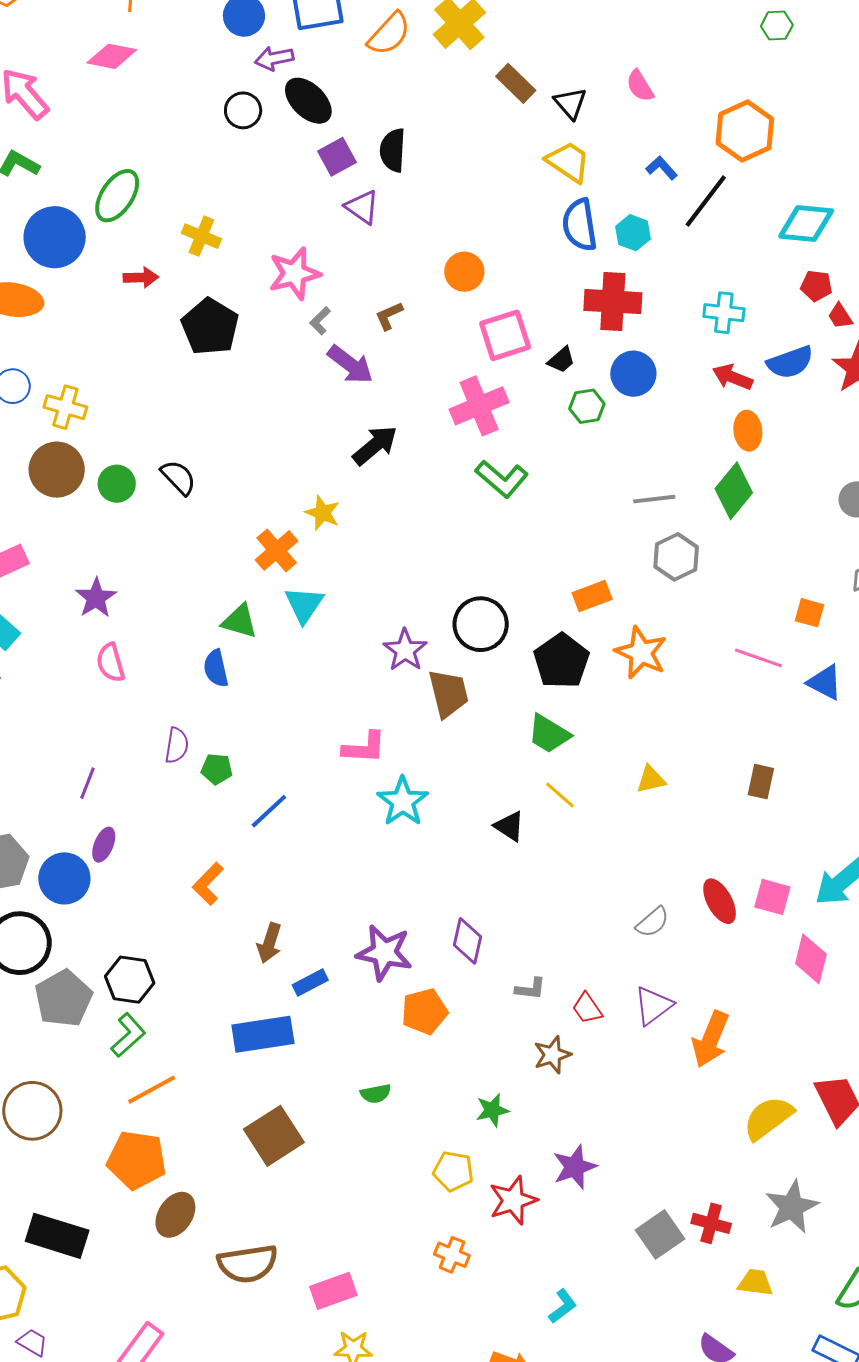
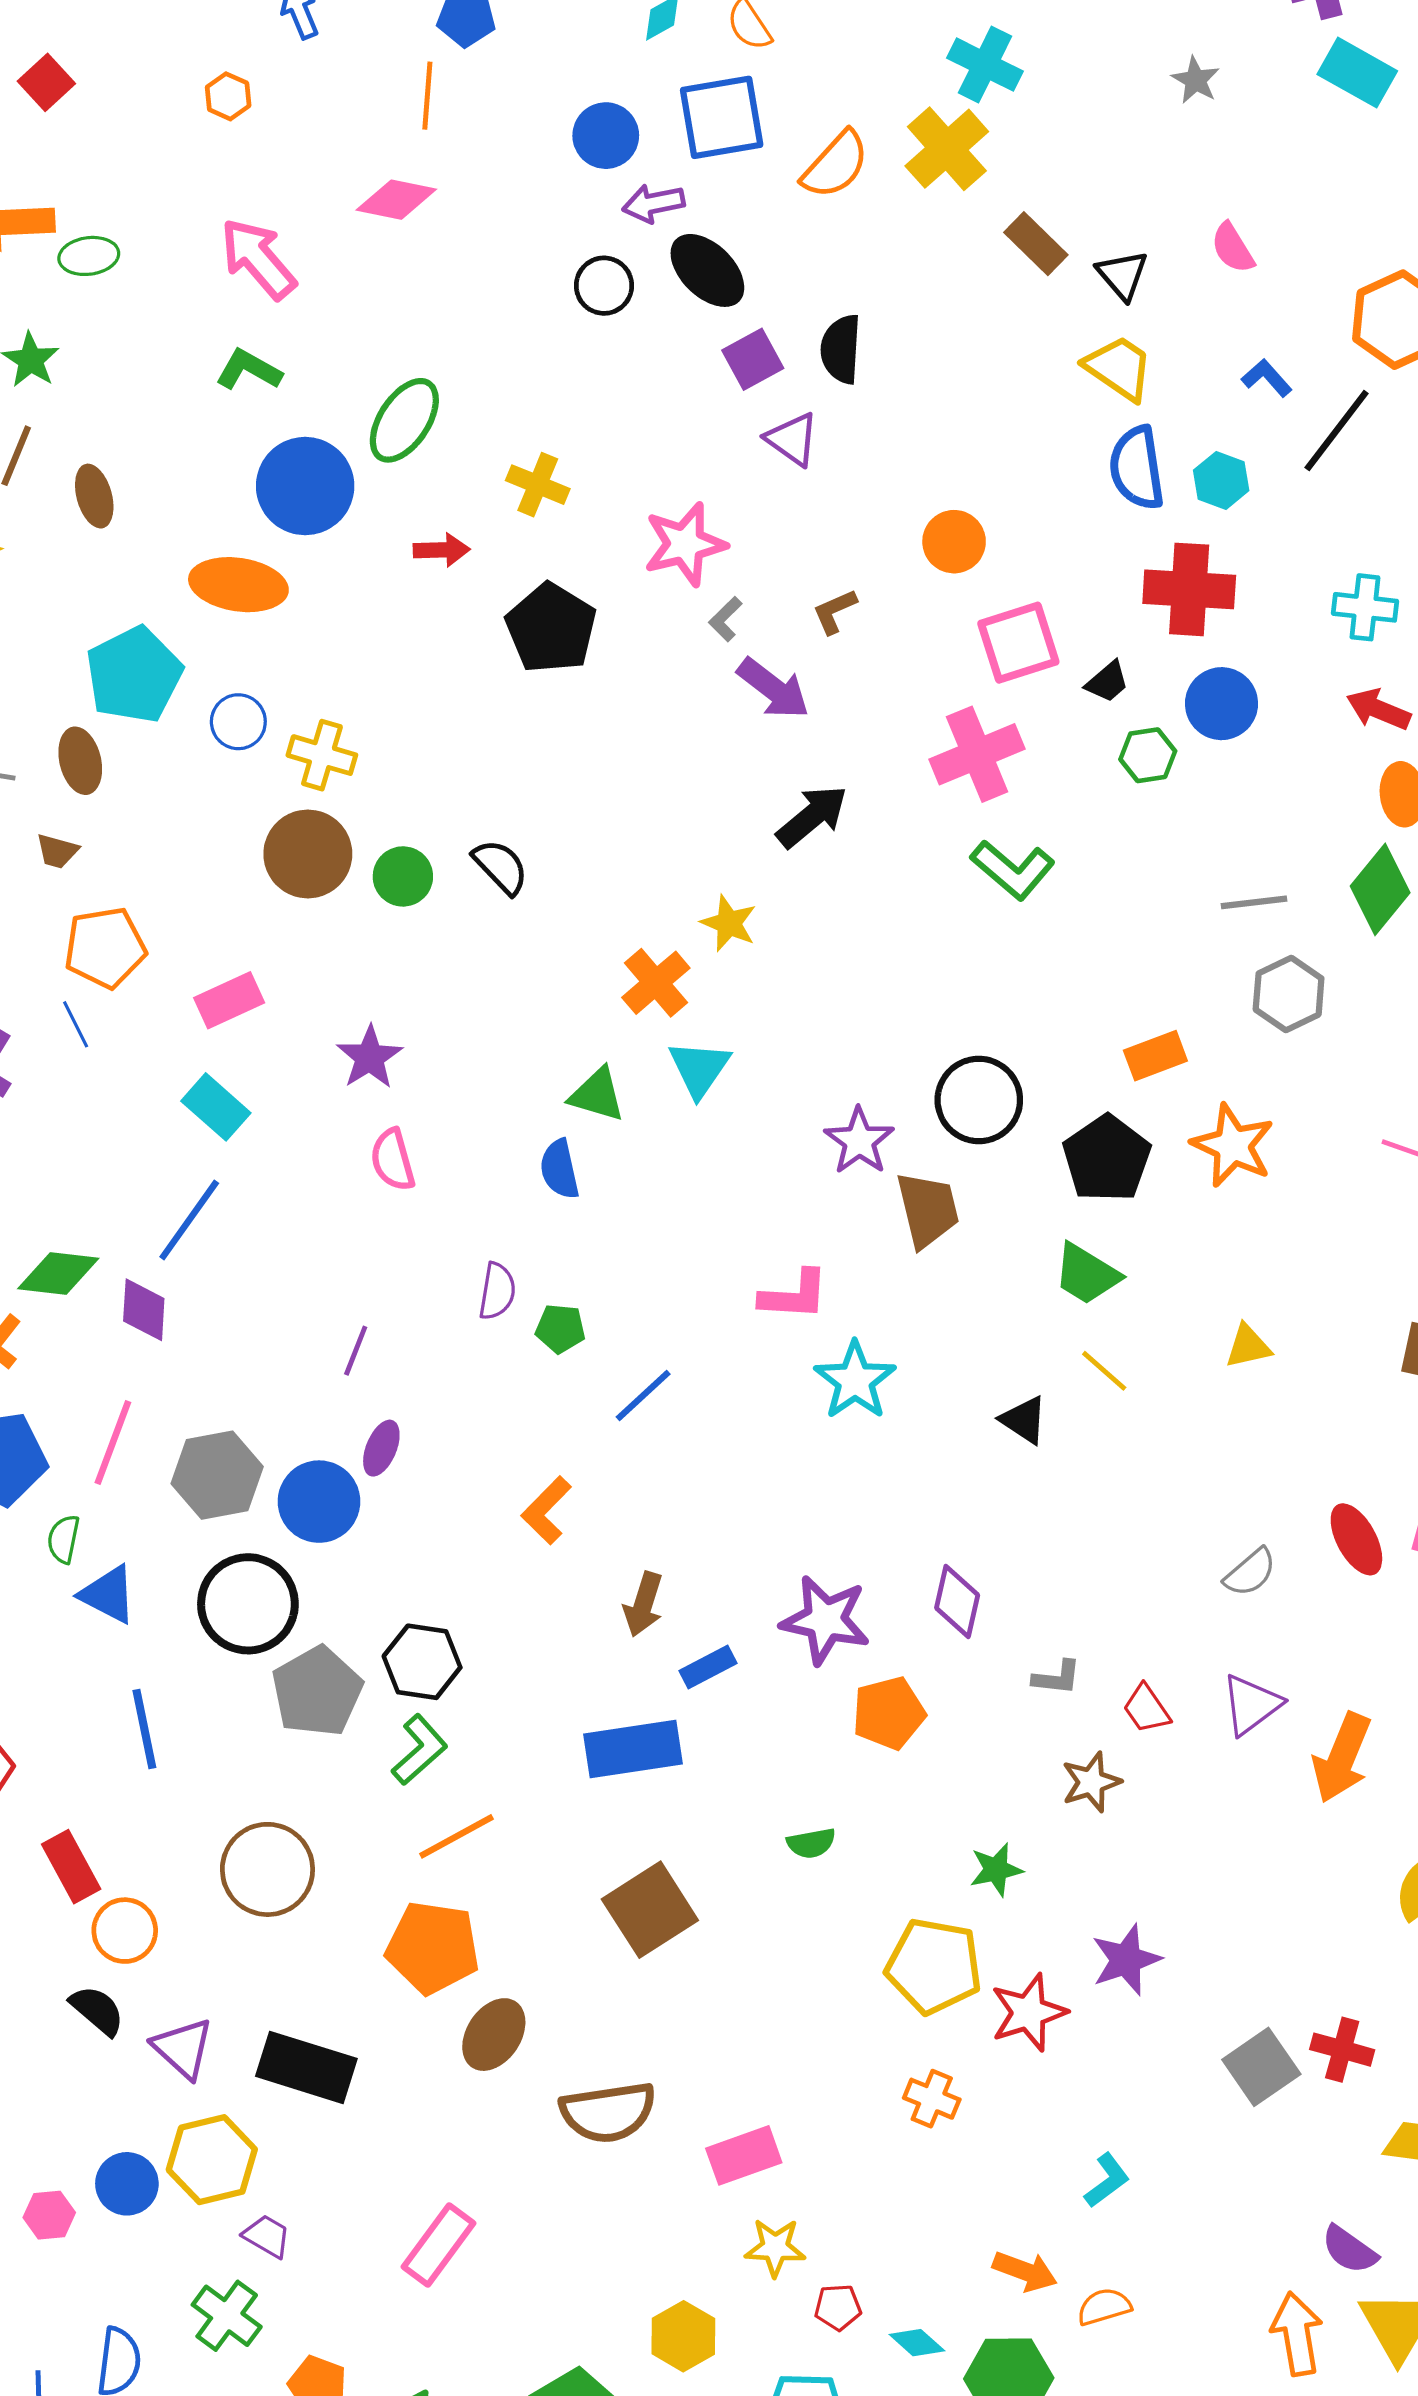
yellow pentagon: (453, 1171) -> (934, 1966), size x1.5

